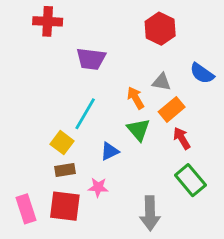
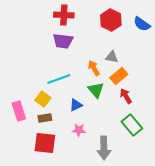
red cross: (48, 21) -> (64, 15), moved
blue semicircle: (202, 73) -> (142, 24), moved
cyan line: (85, 114) -> (59, 79), turned 40
pink star: (98, 187) -> (79, 130), moved
pink rectangle: (26, 209) -> (19, 111), moved

